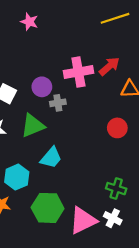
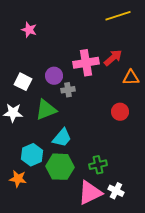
pink star: (29, 22) -> (29, 30), moved
green cross: (116, 189) -> (98, 165), moved, turned -30
green hexagon: (48, 208) -> (60, 167), moved

